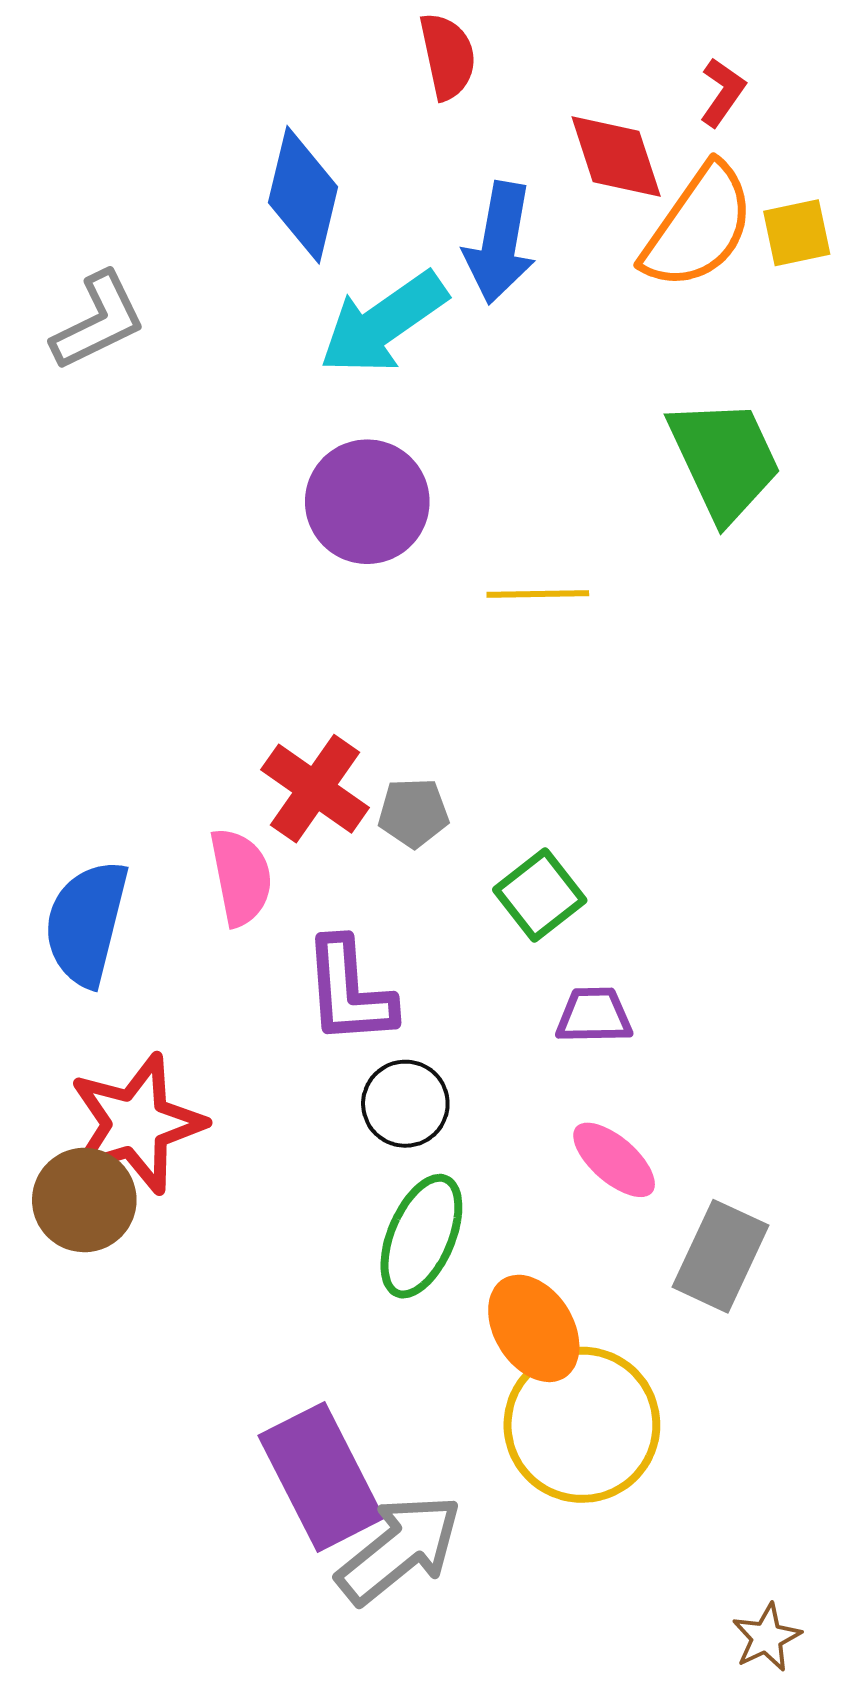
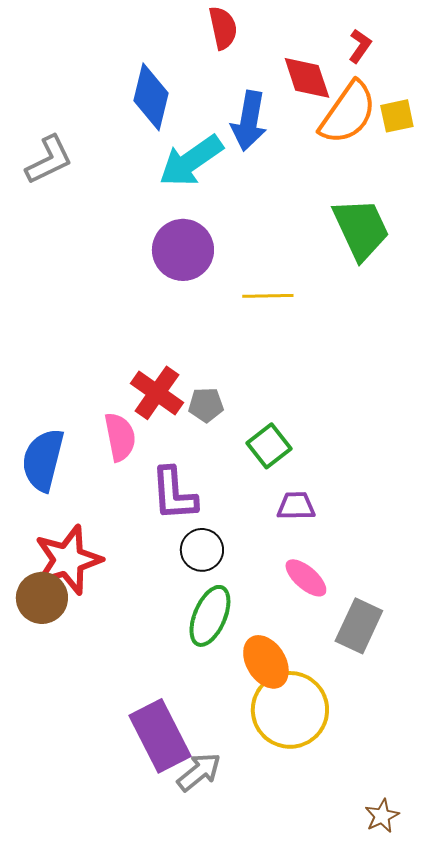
gray arrow: (399, 1549) -> (199, 772), size x0.7

